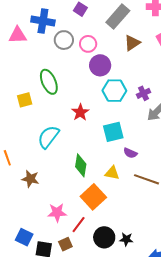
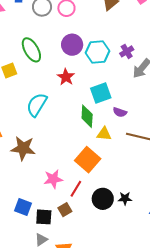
purple circle: (100, 65) -> (72, 45), moved
green diamond: (81, 165) -> (87, 116), moved
brown star: (30, 179) -> (23, 148), size x1.4

